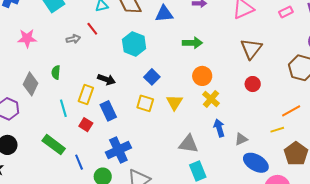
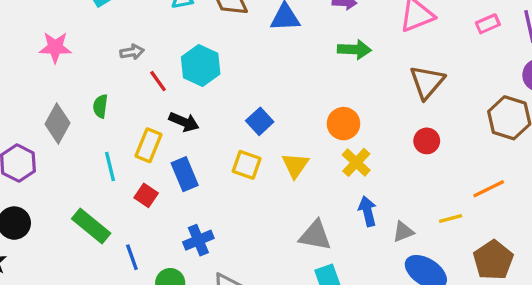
red line: (92, 29) -> (158, 81), moved
green arrow: (192, 43) -> (354, 49), moved
cyan hexagon: (134, 44) -> (201, 65), moved
yellow line: (277, 130) -> (451, 218), moved
blue cross: (118, 150) -> (198, 240), size x0.7

